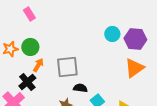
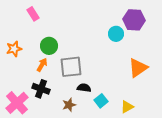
purple hexagon: (135, 39) -> (134, 20), moved
green circle: (30, 47) -> (49, 46), moved
black cross: (27, 82) -> (41, 89), moved, turned -30

